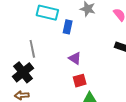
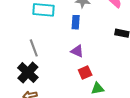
blue rectangle: (68, 27) -> (76, 22), moved

